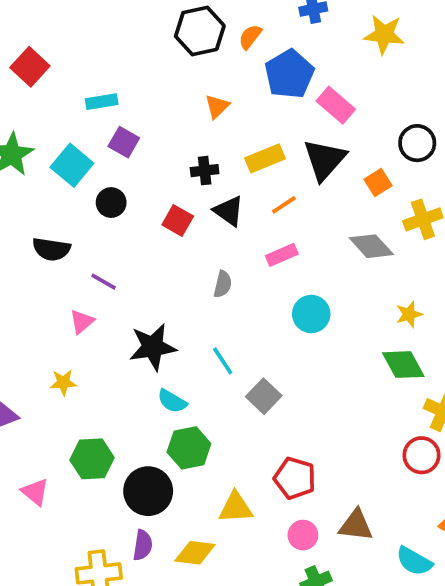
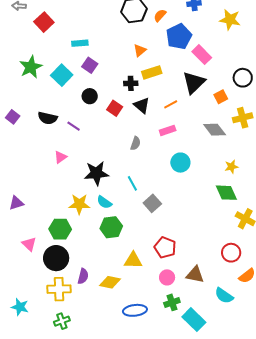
yellow rectangle: (265, 158) -> (152, 72), moved
black circle: (111, 203) -> (90, 96), moved
purple line: (104, 282) -> (74, 126), moved
yellow star: (63, 382) -> (79, 204), moved, size x1.5
red circle: (422, 455) -> (231, 253), moved
black circle: (148, 491) -> (56, 258), moved

